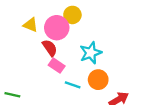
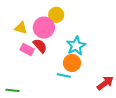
pink rectangle: (57, 66) -> (27, 50), moved
orange circle: (98, 80) -> (72, 63), moved

